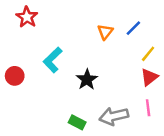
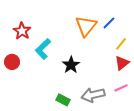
red star: (27, 17) -> (22, 31), moved
orange triangle: (105, 32) -> (86, 26), size x1.6
pink line: (148, 108) -> (121, 88), turned 72

